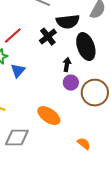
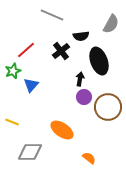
black semicircle: (68, 22) -> (81, 36), size x0.7
orange semicircle: (84, 144) -> (89, 158), moved

